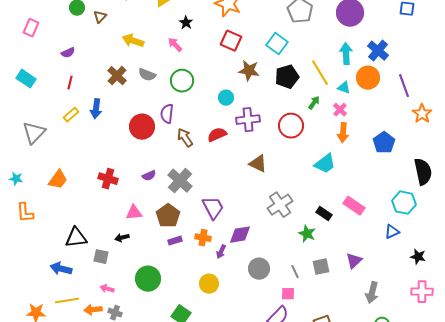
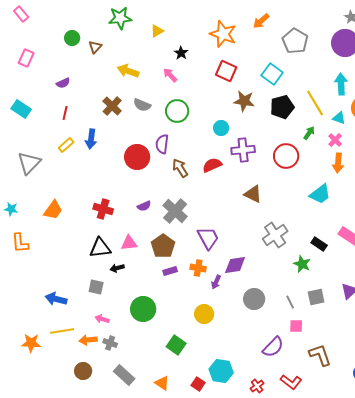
black triangle: (76, 238) -> (100, 248), moved
pink square: (288, 294) -> (296, 326), moved

